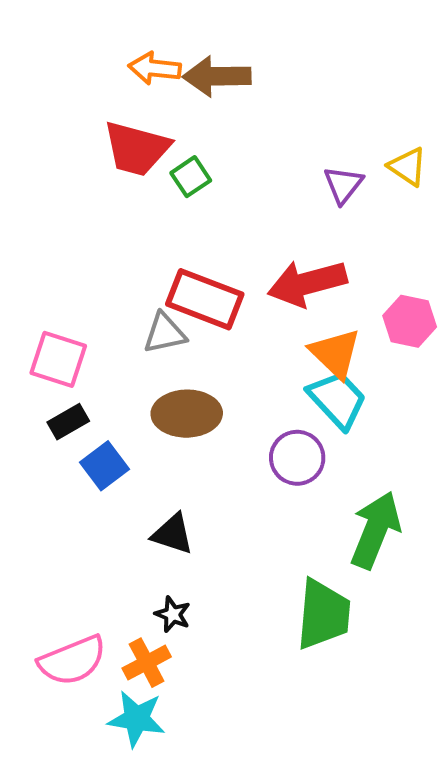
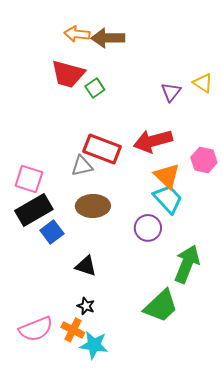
black rectangle: (68, 422) -> (34, 210), size x1.8
green trapezoid: (323, 614) -> (161, 306), turned 42
orange cross: (147, 663) -> (73, 330), turned -35
cyan star: (137, 719) -> (94, 345), moved

